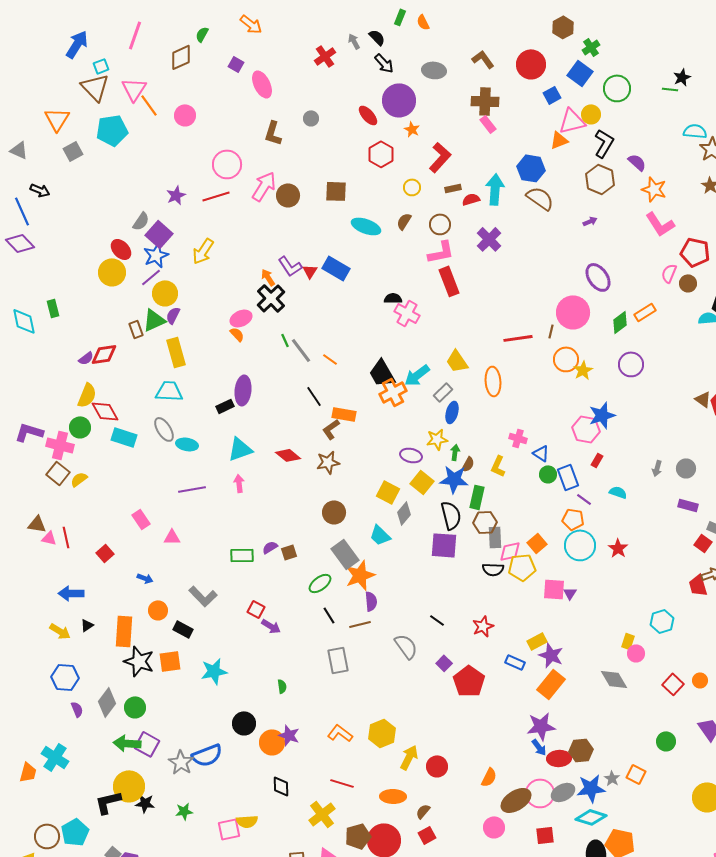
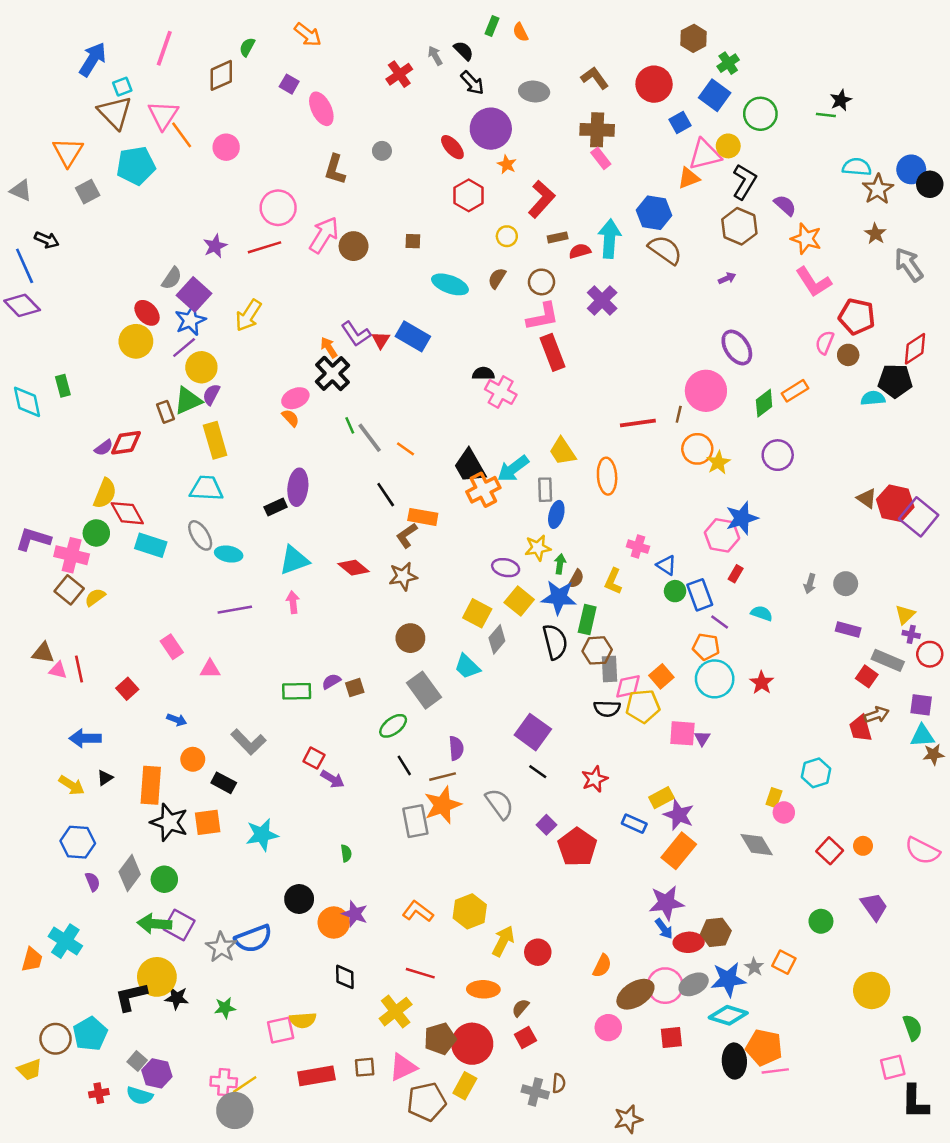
brown square: (336, 191) -> (413, 241), size x0.6
gray rectangle: (443, 392) -> (545, 490), turned -48
purple square: (444, 545) -> (533, 732), moved, turned 32
orange star: (360, 575) -> (443, 805), moved

